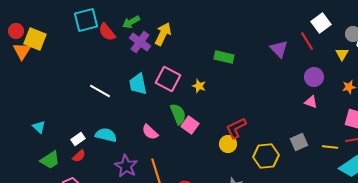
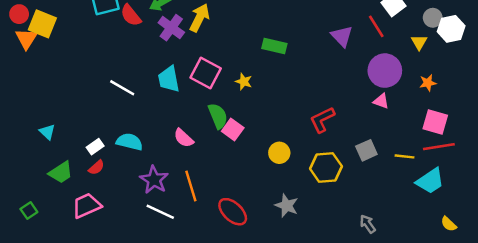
purple circle: (314, 77) -> (385, 71), size x1.4
red L-shape: (236, 128) -> (322, 120), moved

